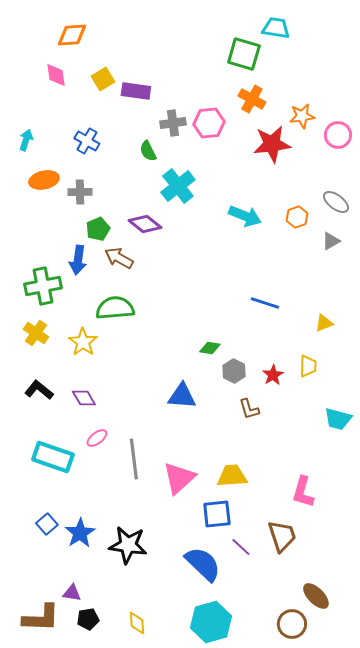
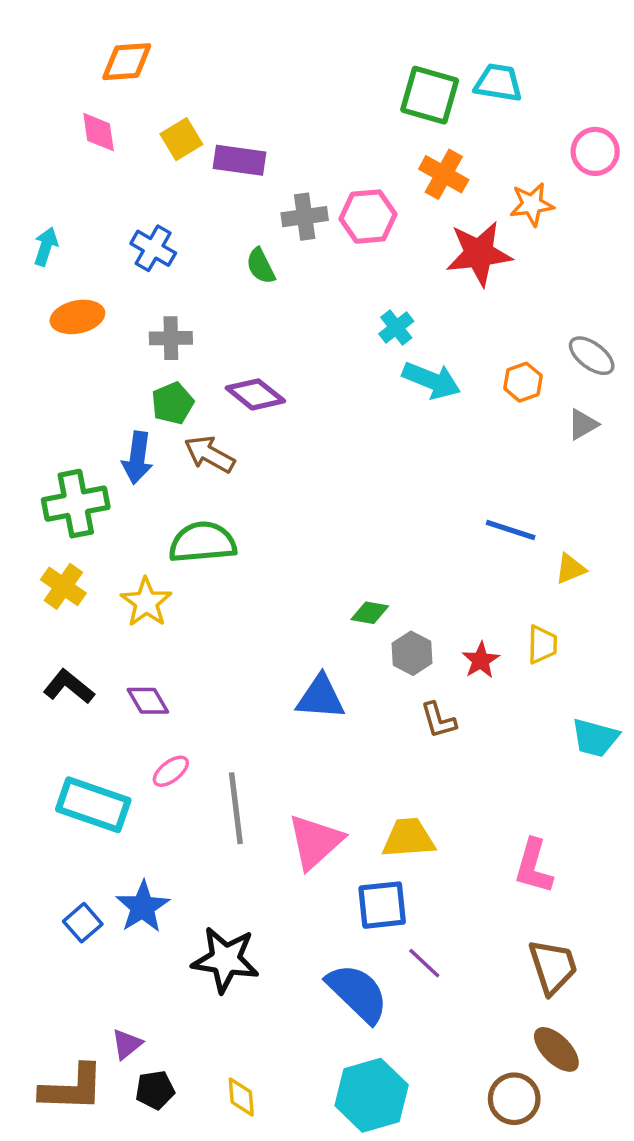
cyan trapezoid: (276, 28) -> (498, 83), moved
pink circle: (338, 135) -> (595, 151), moved
cyan cross: (178, 186) -> (396, 328), moved, size x0.6
gray cross: (80, 192) -> (171, 338), moved
blue line: (265, 303) -> (511, 530), moved
blue star: (80, 533) -> (143, 907), moved
brown trapezoid: (282, 536) -> (553, 967), moved
purple triangle: (72, 593) -> (127, 1044), turned -48

